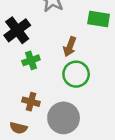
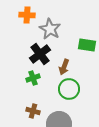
black cross: (17, 30) -> (40, 54), moved

